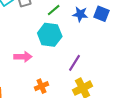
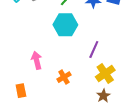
pink arrow: (23, 57) -> (37, 60), moved, turned -96

